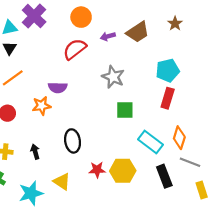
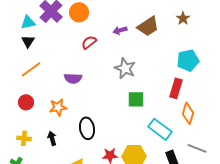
orange circle: (81, 17) -> (79, 12), moved
red semicircle: (75, 49) -> (89, 42), size x0.7
cyan pentagon: (168, 70) -> (188, 60), moved
orange star: (42, 106) -> (58, 107), moved
orange diamond: (179, 138) -> (188, 113), moved

